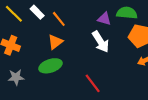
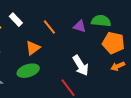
orange line: (59, 19) -> (49, 27), moved
white arrow: (101, 42) -> (81, 65), moved

